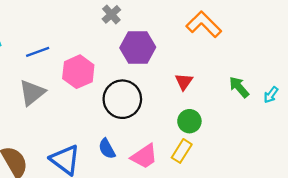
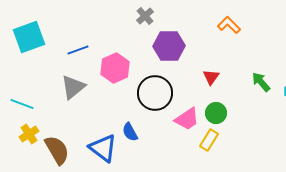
orange L-shape: (204, 24) -> (229, 25), size x0.7
blue semicircle: (107, 149) -> (130, 132), moved
pink trapezoid: (144, 156) -> (187, 119), moved

